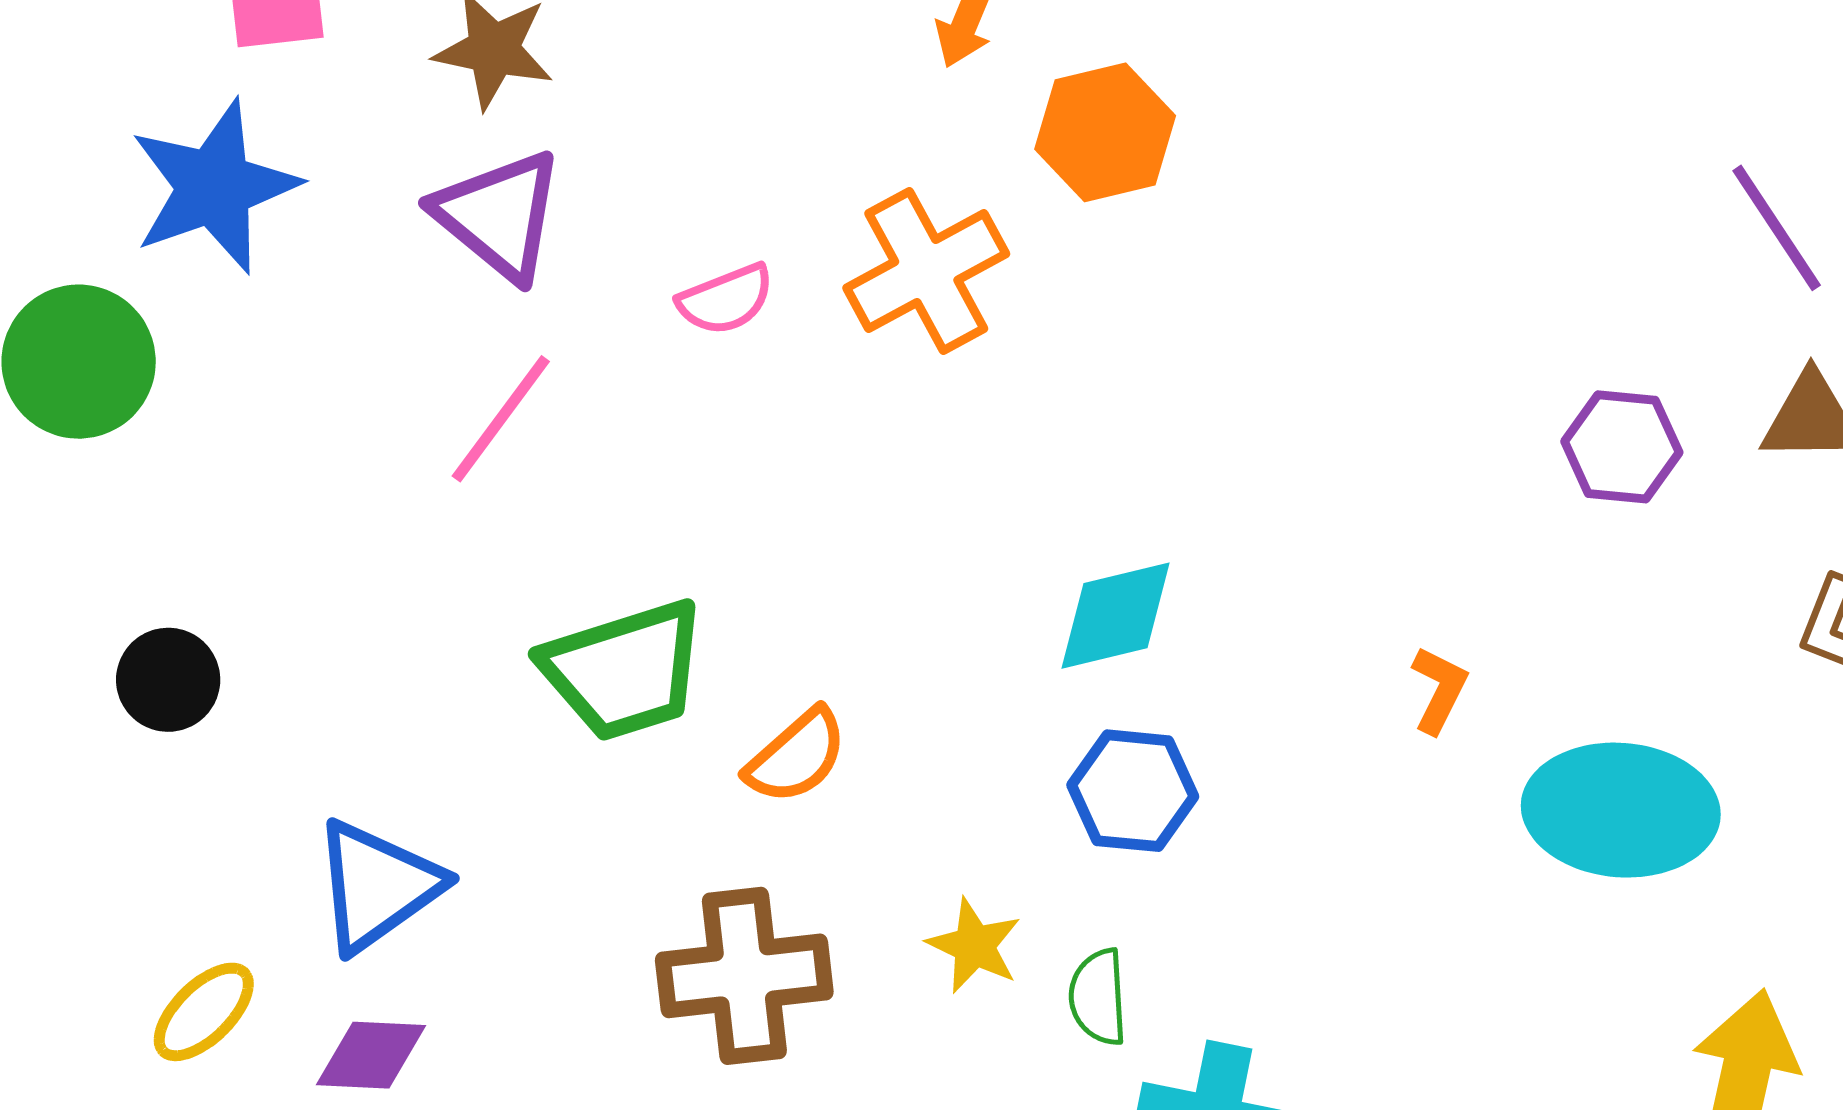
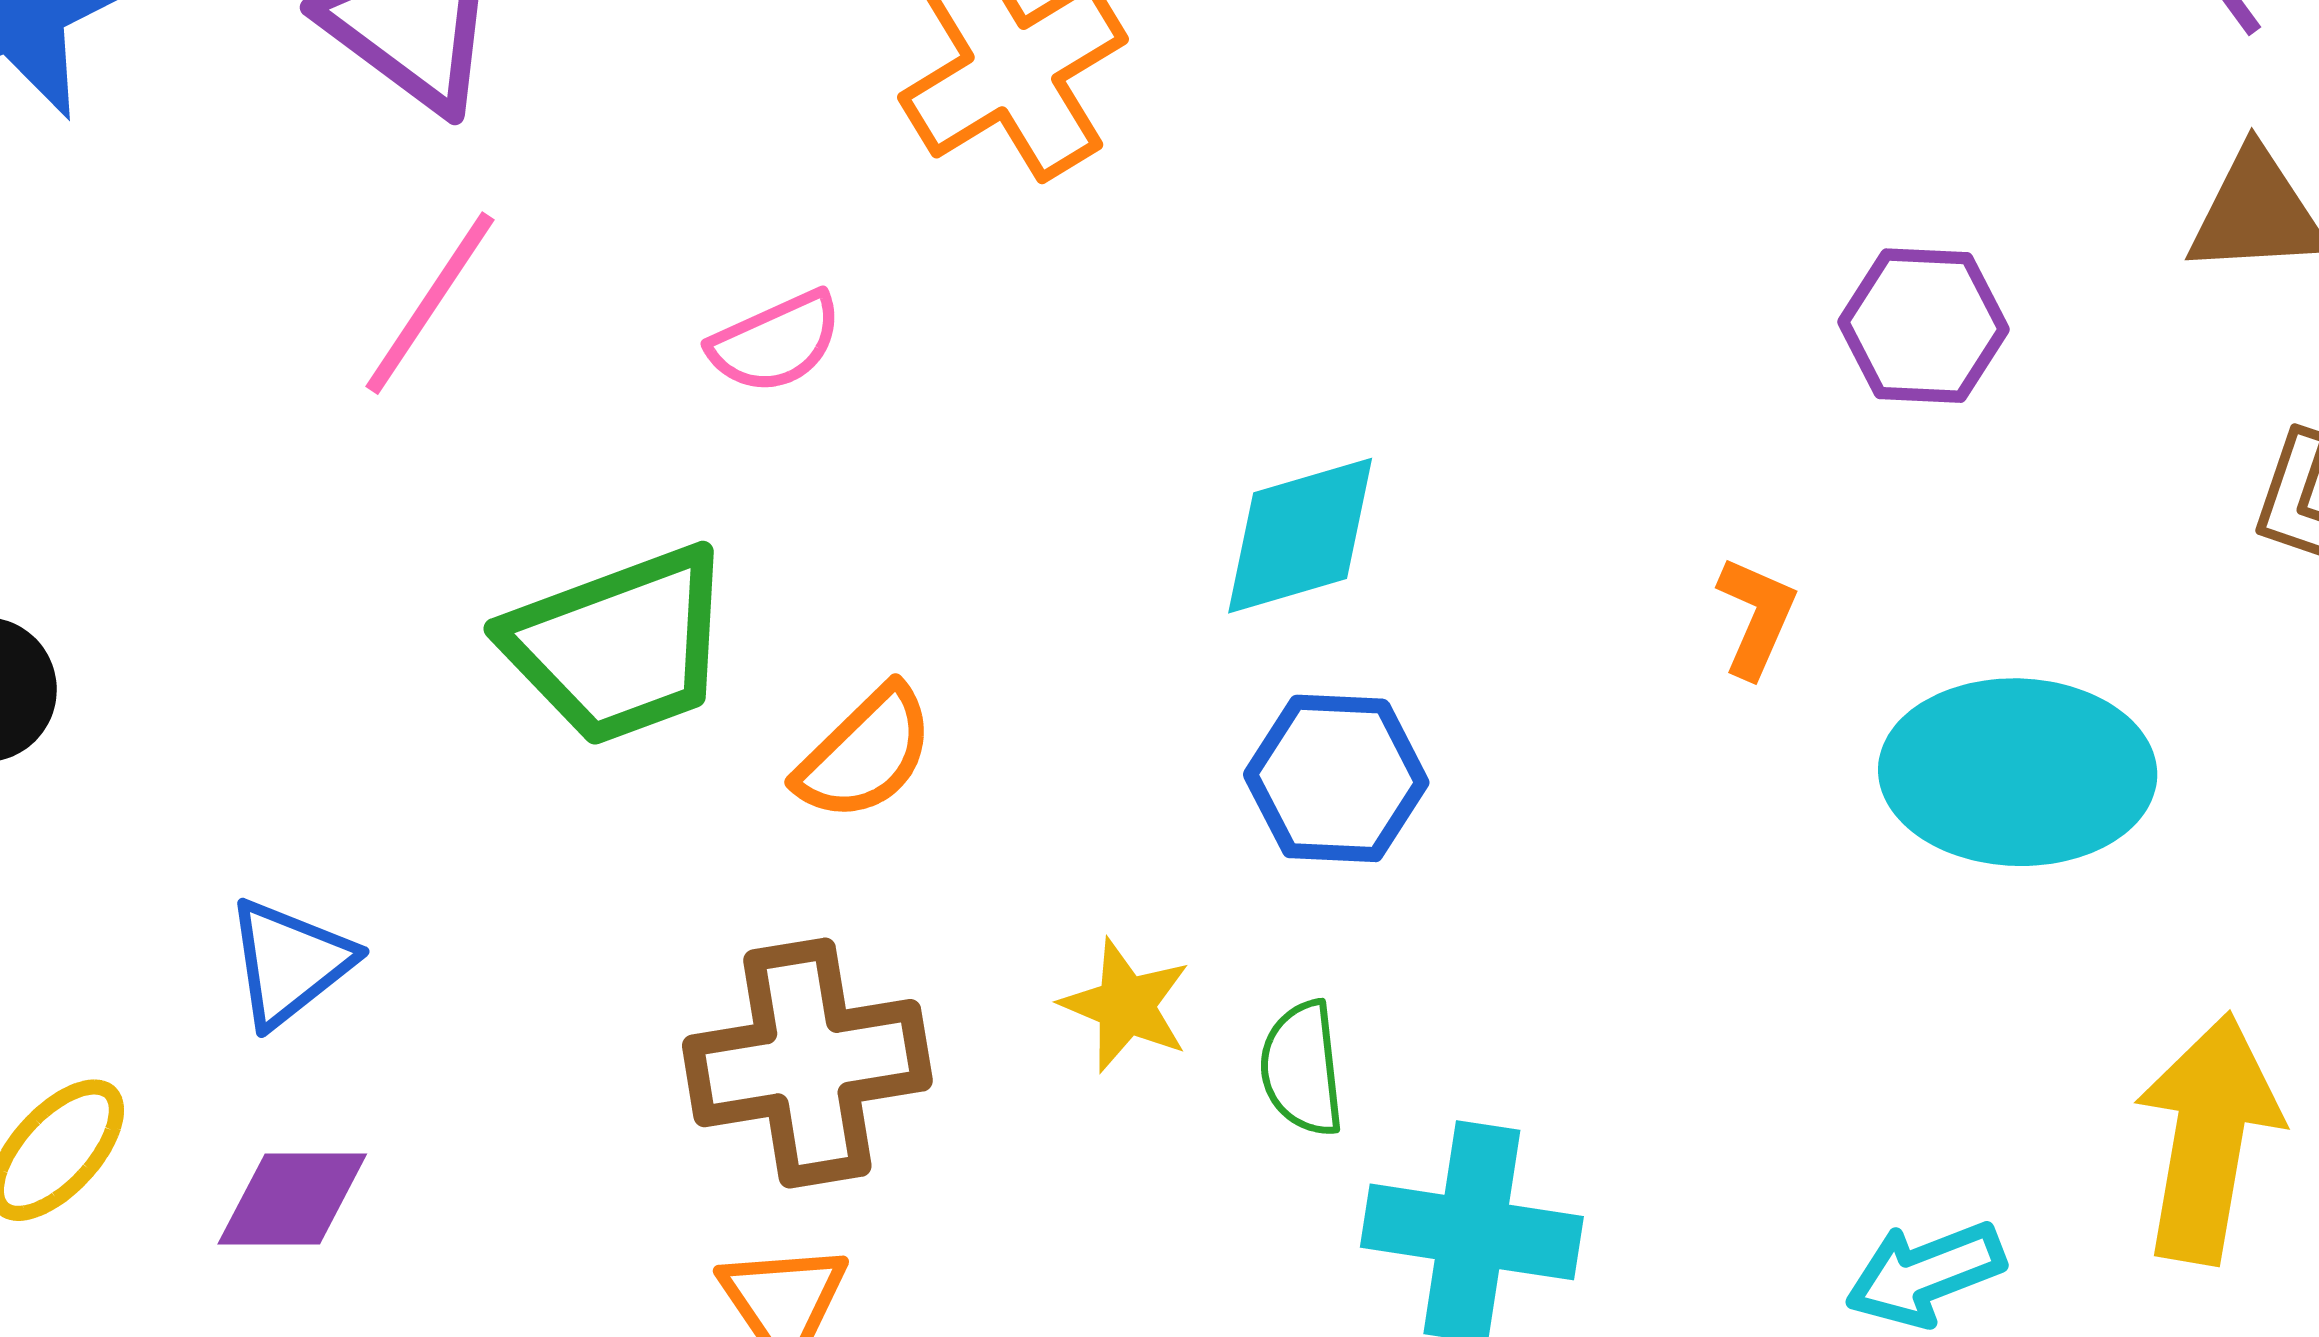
pink semicircle: (726, 299) -> (776, 342), moved
purple hexagon: (1622, 447) -> (1923, 326), moved
blue triangle: (377, 886) -> (289, 962), size x0.7

